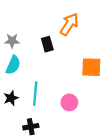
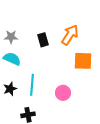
orange arrow: (69, 24) -> (70, 35), moved
cyan semicircle: (13, 65) -> (12, 59), turned -90

